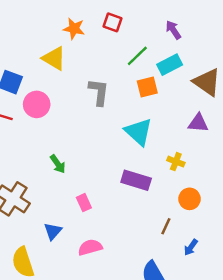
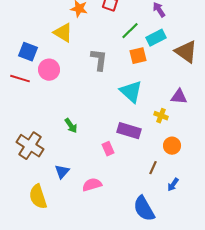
purple triangle: (198, 123) -> (179, 97), moved
green arrow: (58, 164) -> (71, 126), moved
pink rectangle: (84, 203) -> (108, 149), moved

